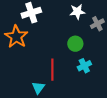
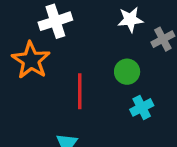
red line: (52, 70) -> (80, 91), moved

